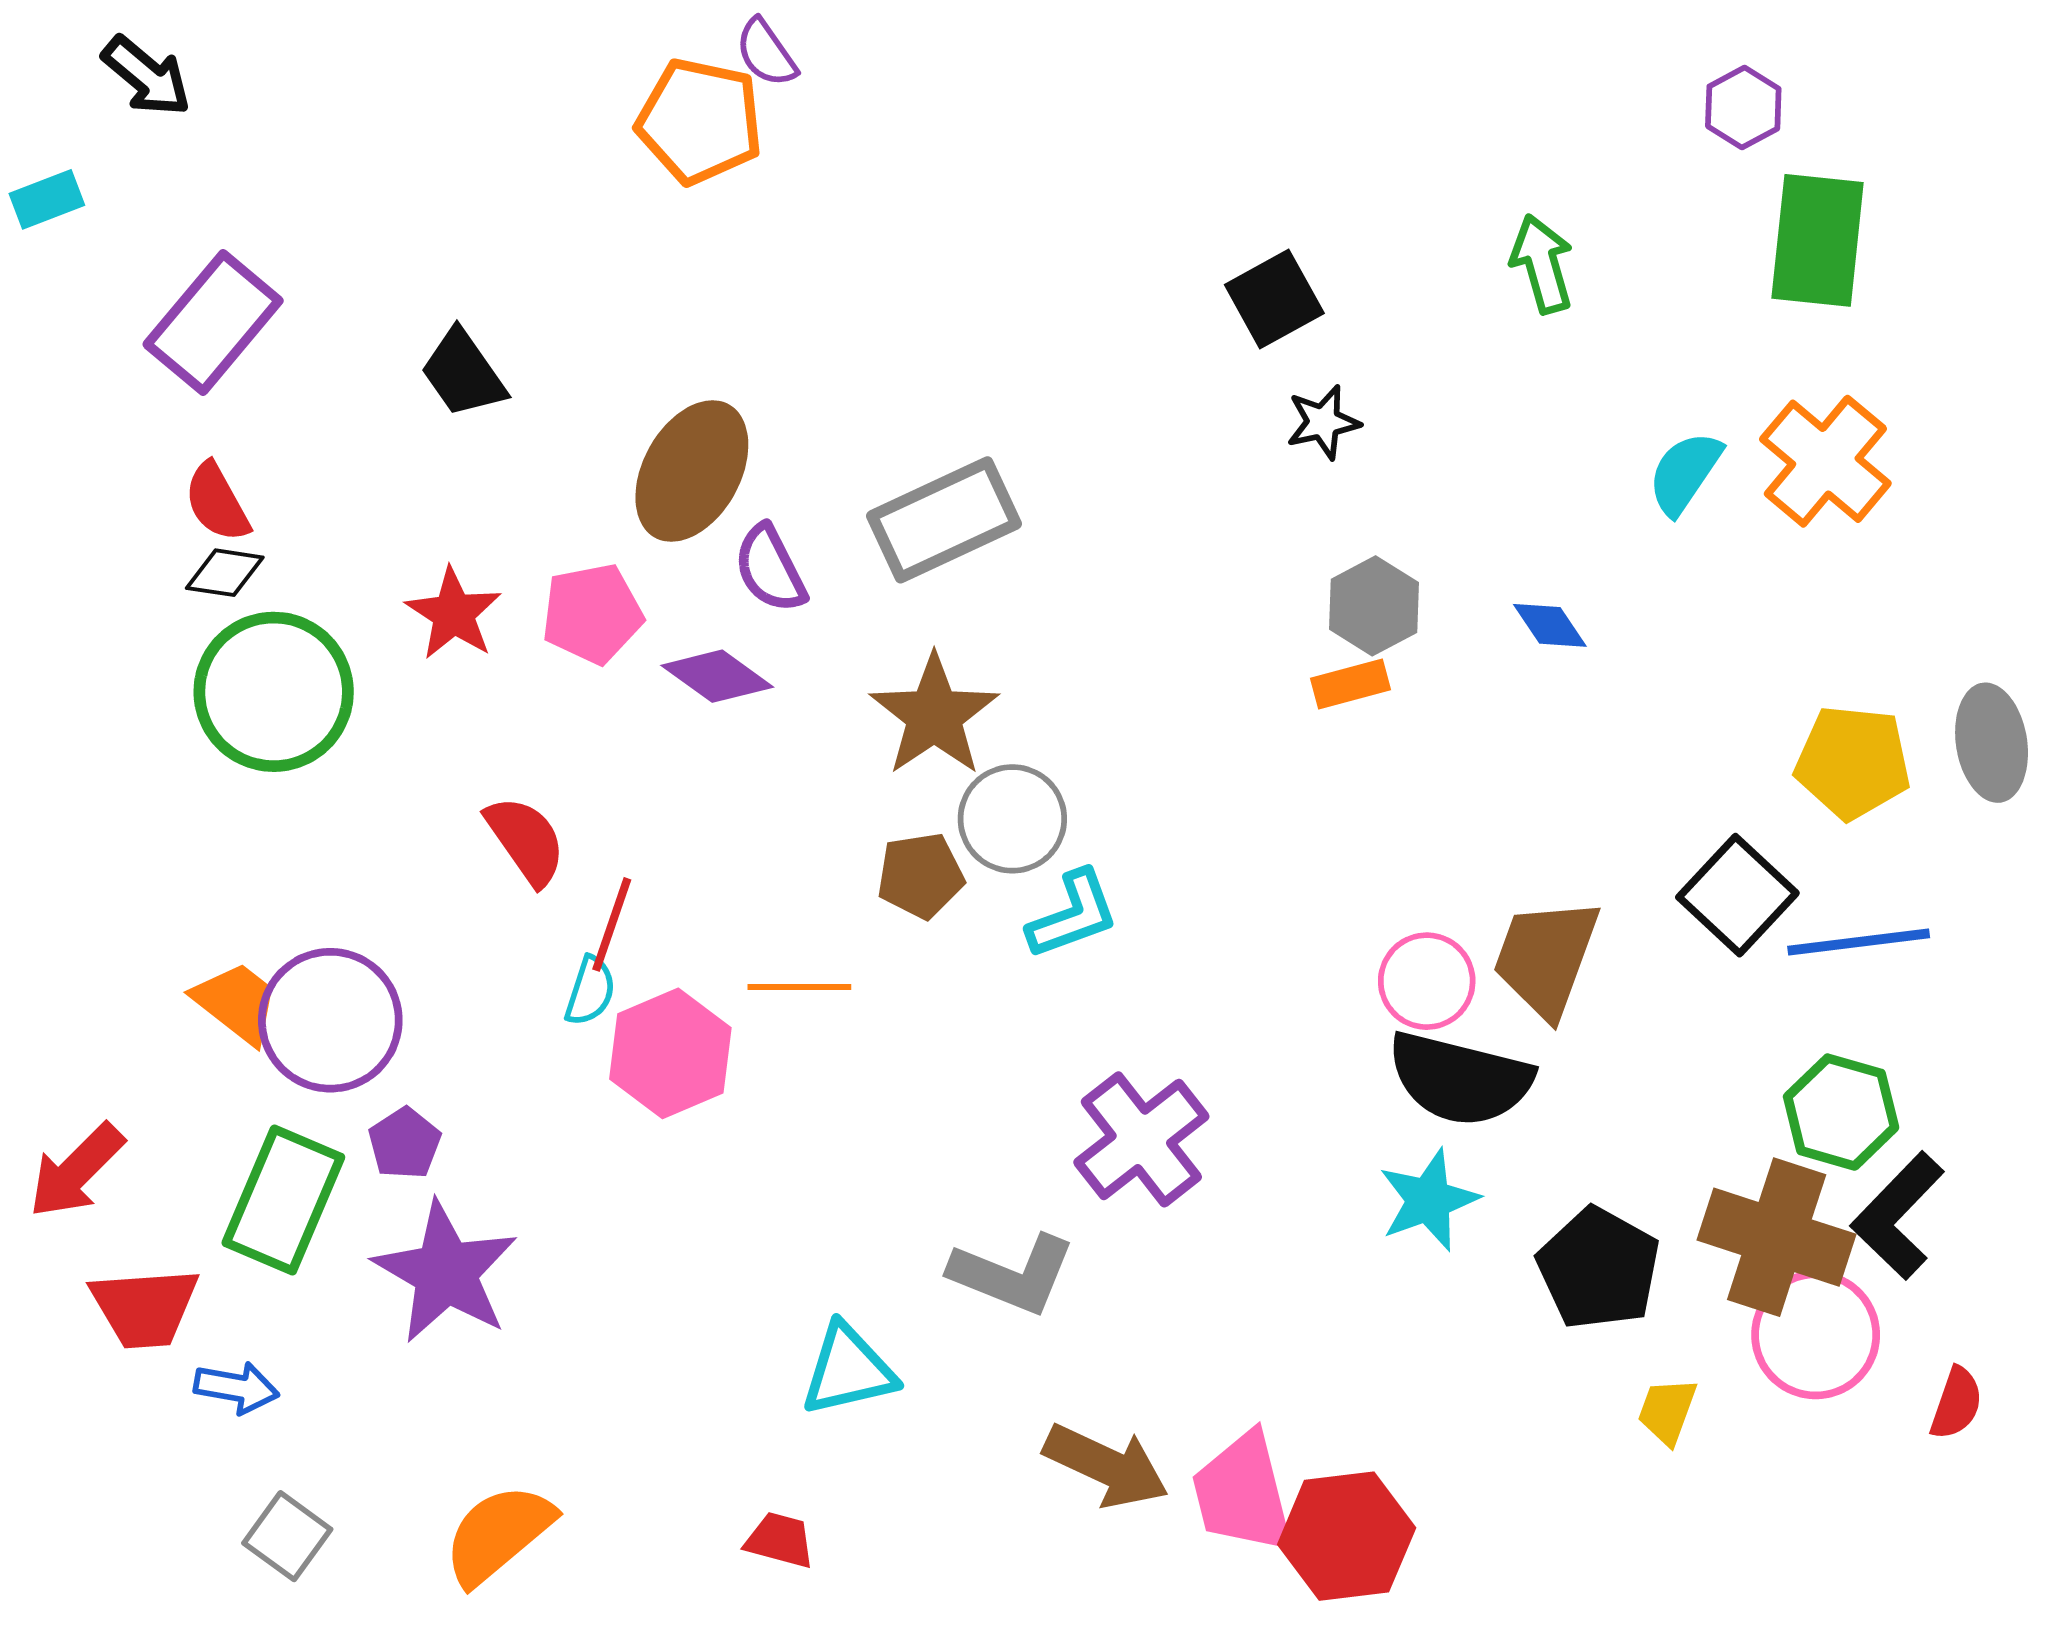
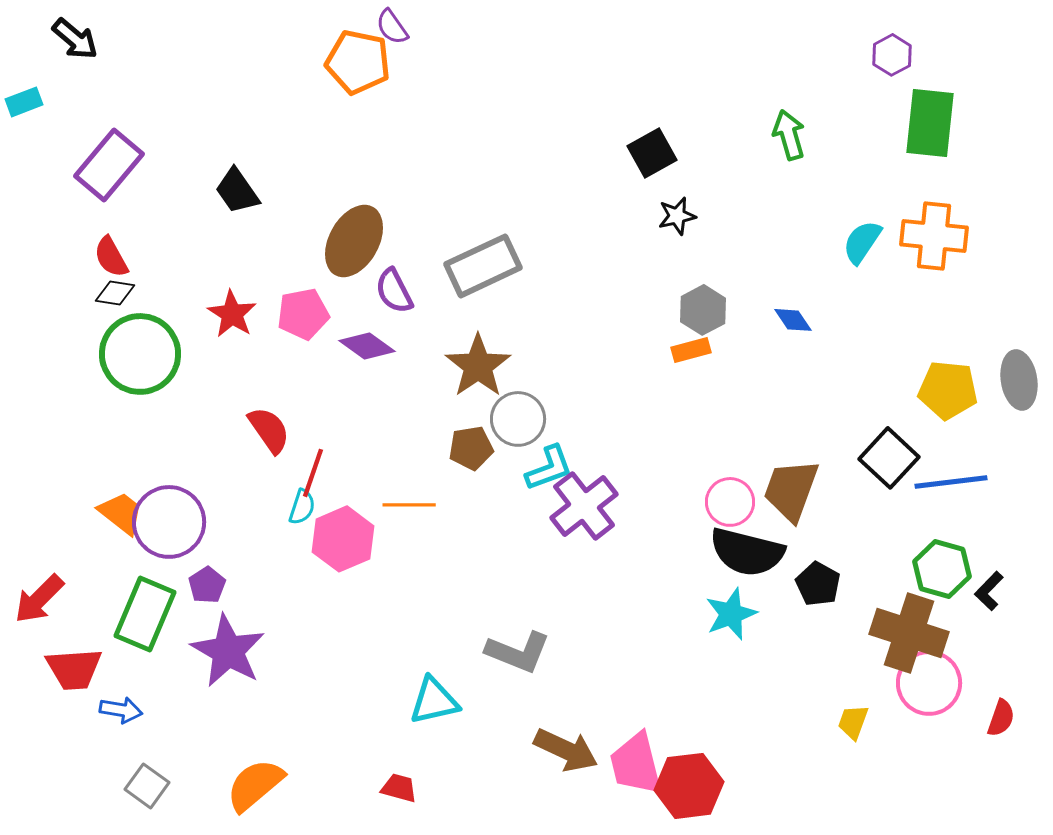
orange cross: (1825, 461) -> (934, 236), turned -34
purple cross: (1141, 1139) -> (584, 506), moved
black L-shape: (1898, 1216) -> (989, 591), moved, size x0.6
black pentagon: (1599, 1268) -> (818, 584), moved, size x0.7

